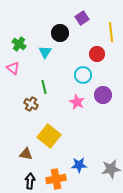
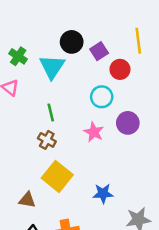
purple square: (82, 18) -> (99, 51), moved
cyan triangle: (45, 52) -> (52, 67), size x1.5
brown cross: (31, 104) -> (47, 140), moved
blue star: (79, 165) -> (103, 193), moved

